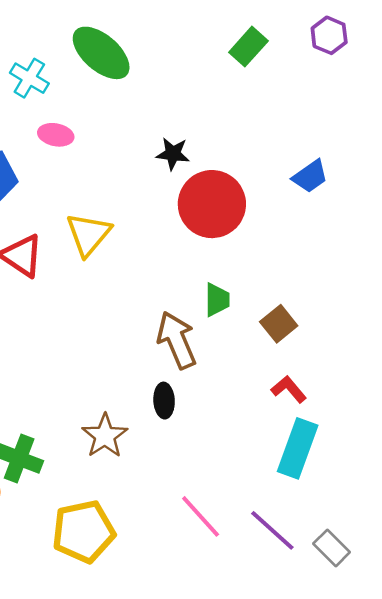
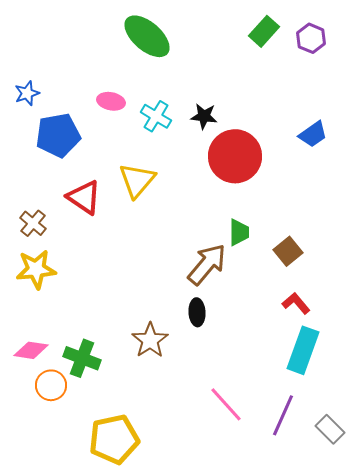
purple hexagon: (329, 35) -> (311, 38), moved
cyan cross: (29, 78) -> (156, 116), moved
brown arrow: (177, 340) -> (207, 264), turned 63
purple line: (272, 530) -> (283, 415), turned 72
yellow pentagon: (83, 532) -> (114, 439), moved

